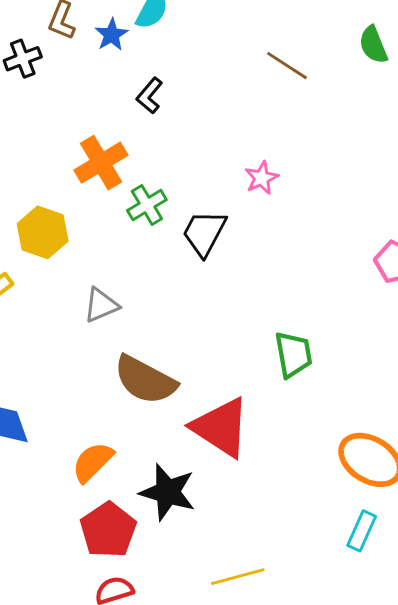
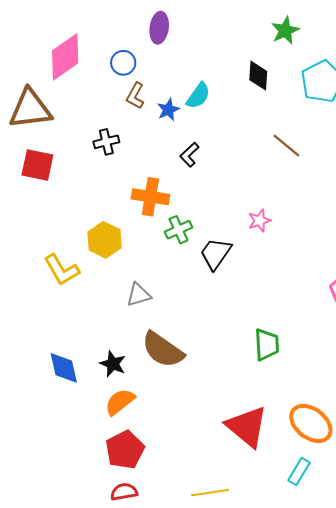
black cross: (23, 59) -> (106, 142), moved
orange cross: (101, 163) -> (150, 197), turned 33
red triangle: (221, 427) -> (247, 427), moved
black star: (168, 492) -> (113, 364), moved, size x0.7

